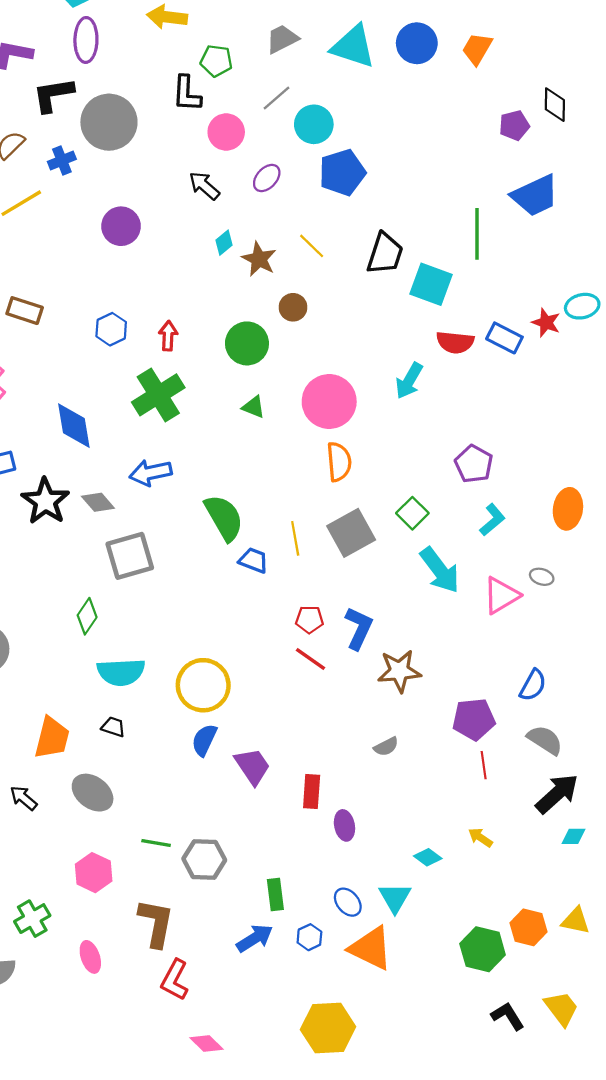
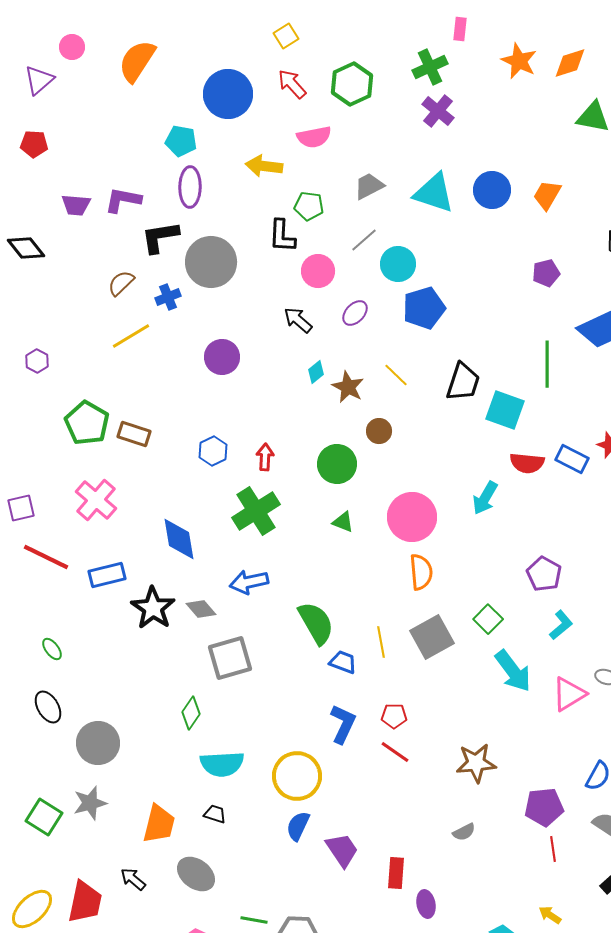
purple pentagon: (514, 125) -> (546, 273), moved
blue L-shape: (359, 628) -> (343, 724), moved

